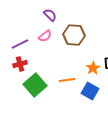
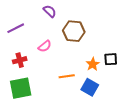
pink semicircle: (45, 36) -> (45, 46), moved
purple line: (20, 44) -> (16, 28), moved
green square: (35, 85) -> (21, 88), moved, turned 30

